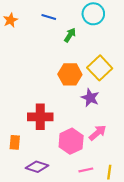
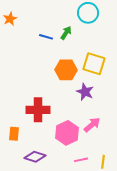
blue line: (49, 17) -> (46, 37), moved
yellow square: (100, 68) -> (94, 64), turned -30

